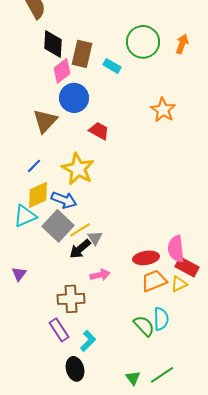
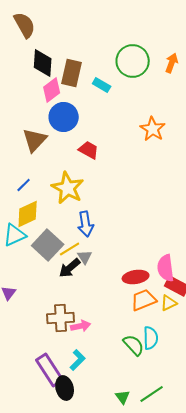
blue arrow: (64, 200) -> (86, 224), moved, turned 60
pink arrow: (100, 275) -> (81, 326), moved
purple rectangle: (59, 330) -> (50, 370), moved, size x1.4

